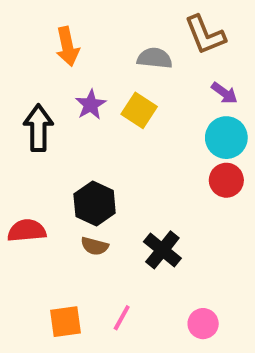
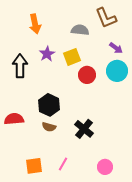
yellow square: (139, 110) -> (72, 57), turned 36
red circle: (226, 180) -> (87, 75), moved

